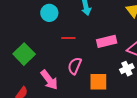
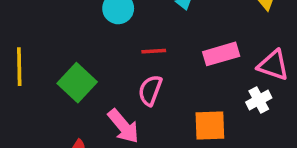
pink semicircle: (75, 66) -> (150, 90), moved

